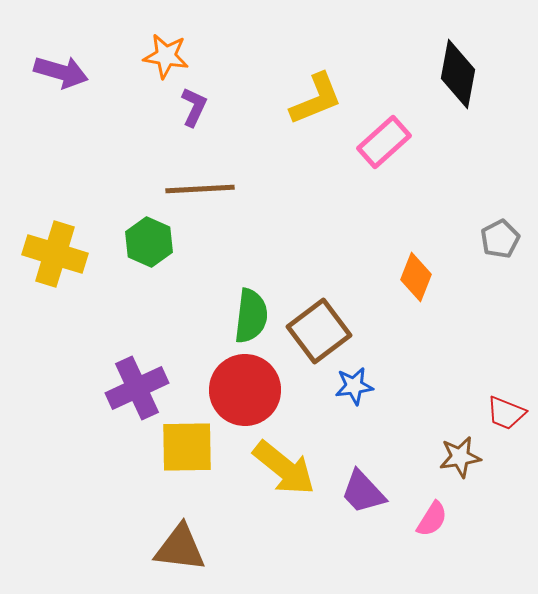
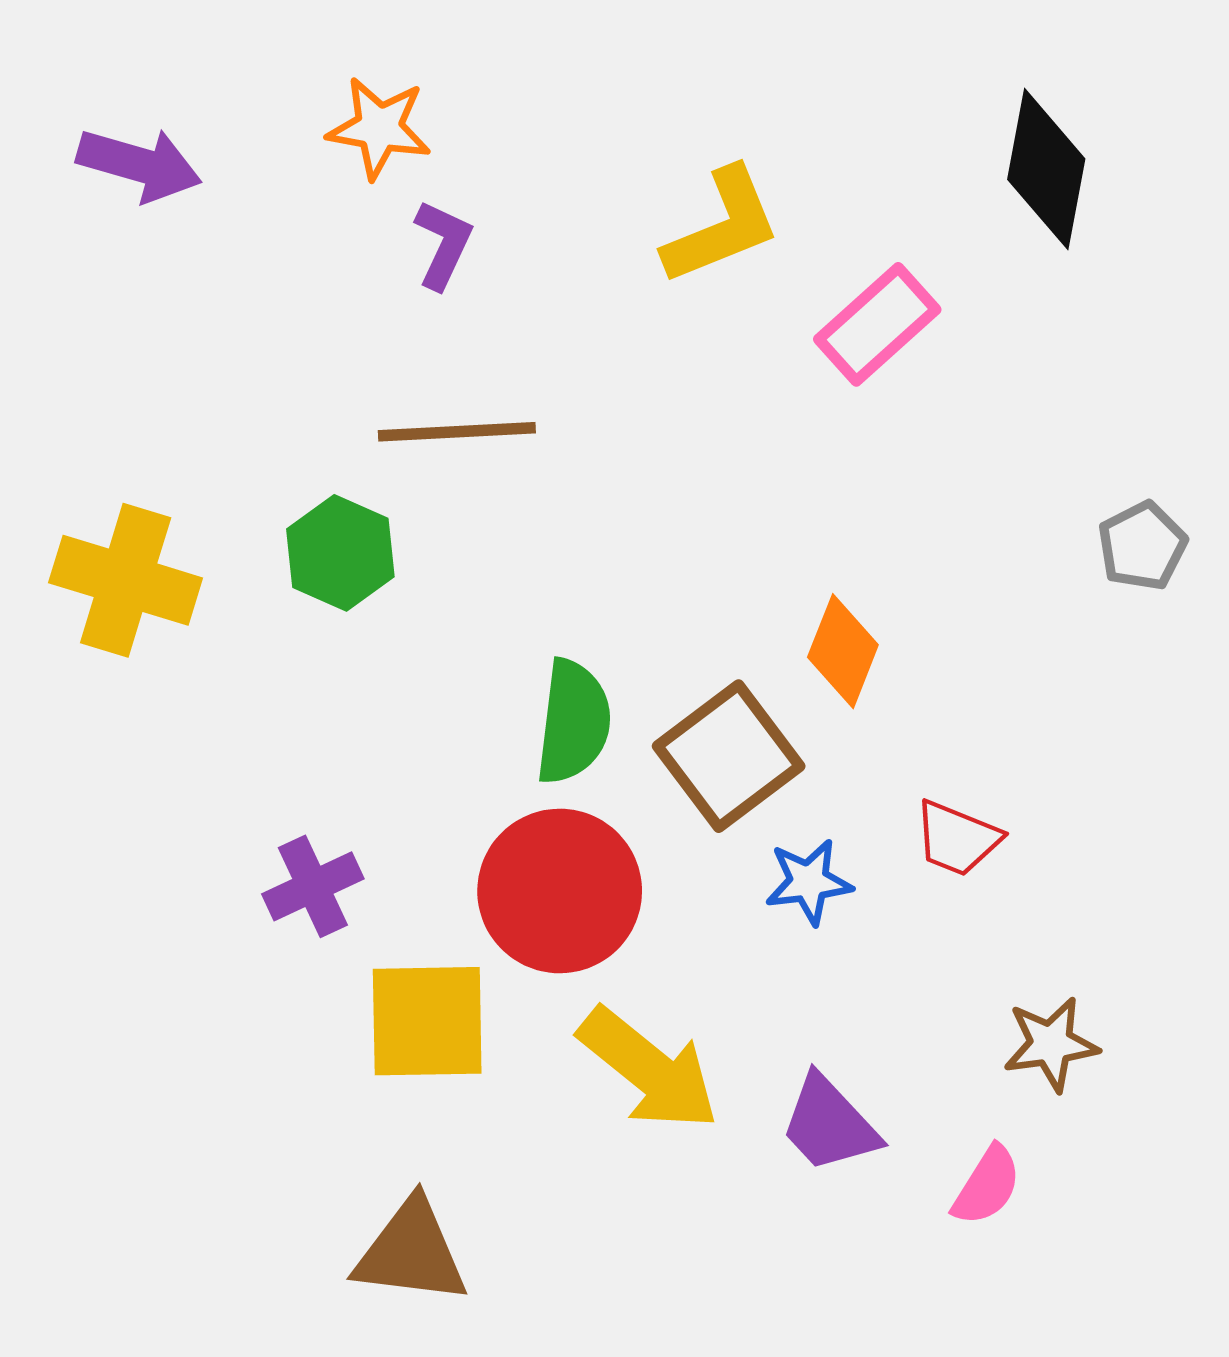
orange diamond: (416, 277) -> (843, 651), moved
purple cross: (137, 388) -> (313, 886), size x0.7
red trapezoid: (506, 413) -> (957, 838), moved

